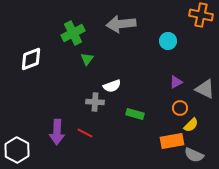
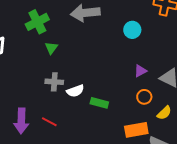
white semicircle: (112, 86) -> (75, 91), moved
gray cross: (95, 102) -> (54, 82), moved
yellow semicircle: (191, 125) -> (164, 113), moved

